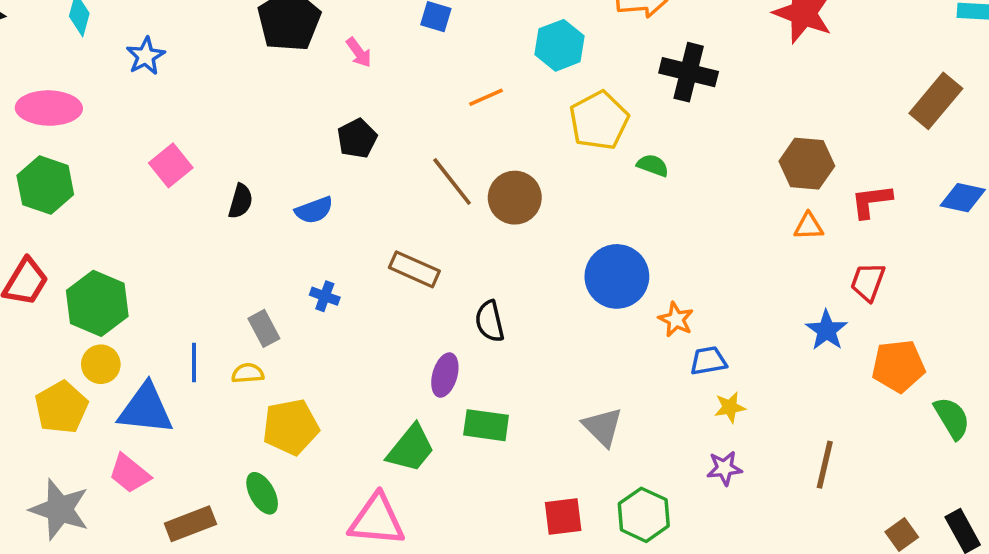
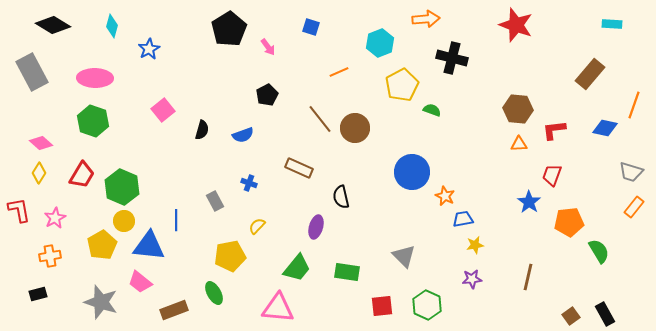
yellow semicircle: (248, 373) -> (257, 226), moved, turned -42
green rectangle: (486, 425) -> (347, 272), moved

